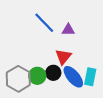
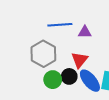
blue line: (44, 23) -> (60, 25), turned -50
gray hexagon: (18, 79) -> (43, 54), moved

